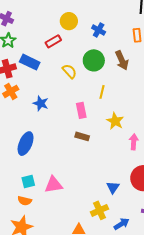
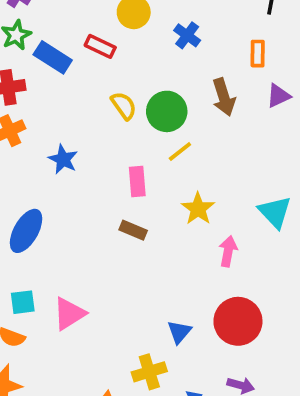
red rectangle: (53, 41) -> (100, 46), turned 49
green circle: (94, 60) -> (167, 111), moved
blue rectangle: (30, 62) -> (53, 57), moved
yellow line: (102, 92) -> (180, 151), turned 32
pink triangle: (54, 185) -> (69, 314), turned -30

